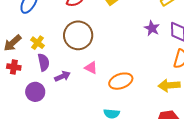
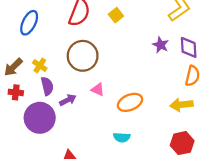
purple circle: (35, 92) -> (40, 118), size x1.5

